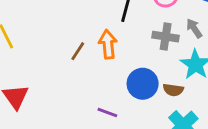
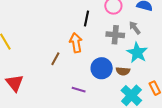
brown line: (78, 51) -> (55, 59), moved

